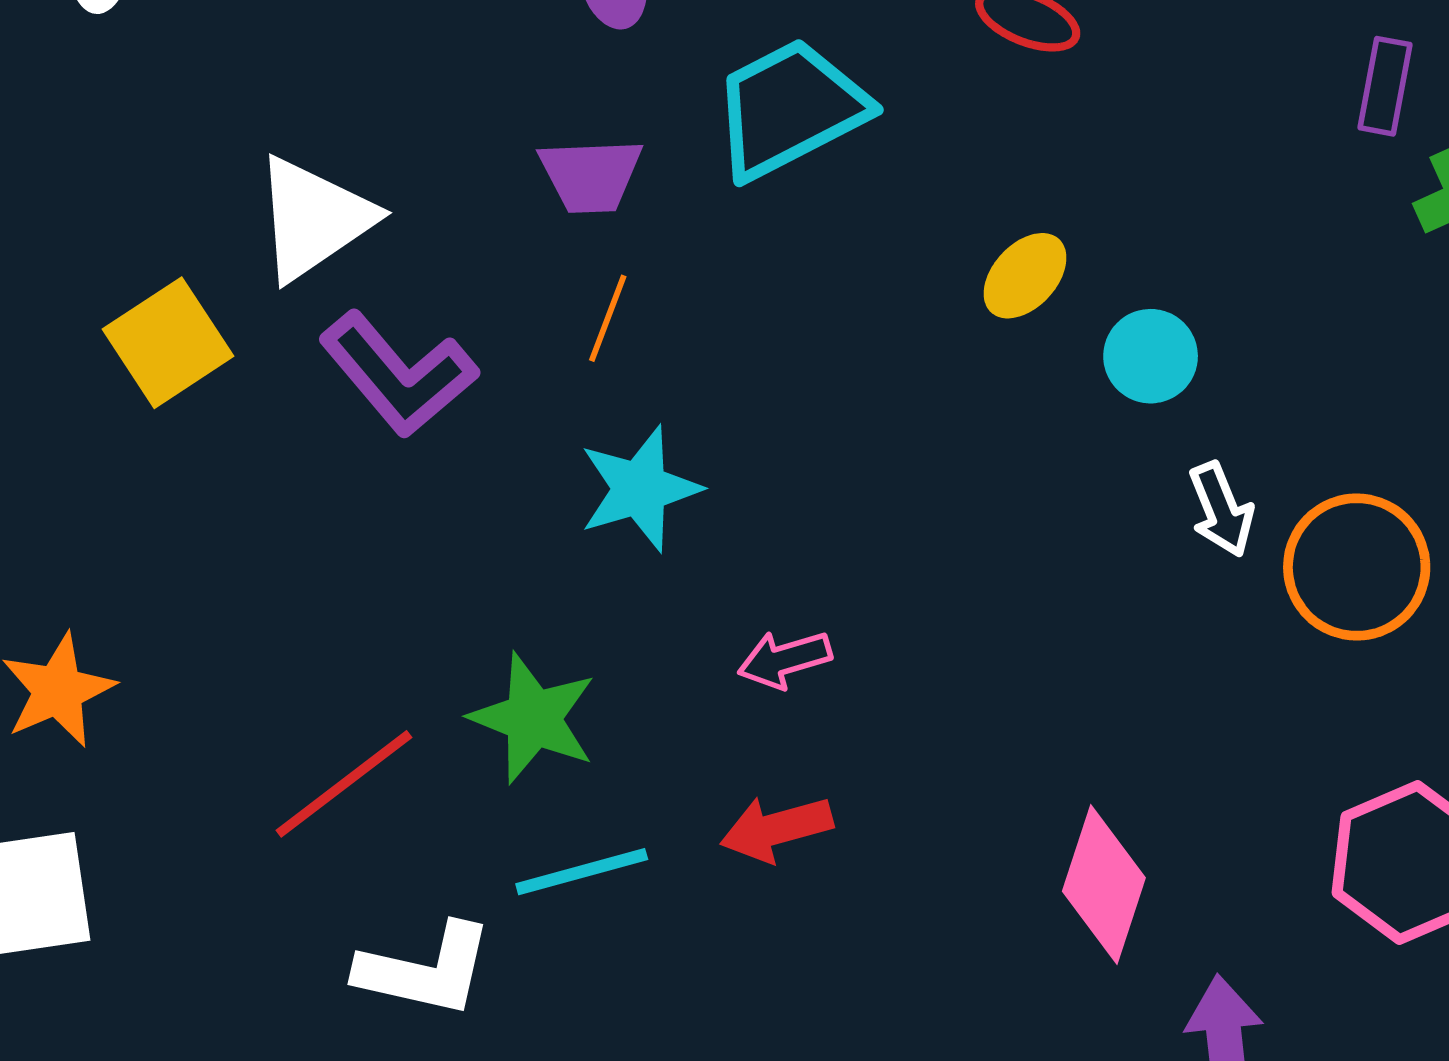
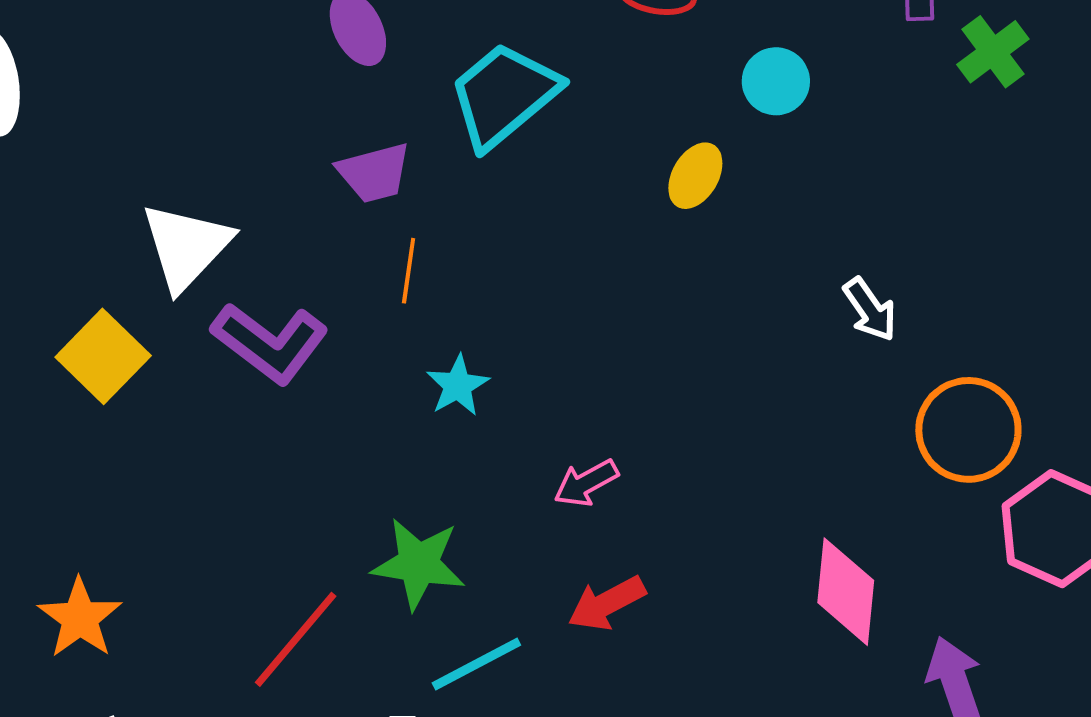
cyan circle: (1151, 356) -> (776, 81), moved
cyan star: (640, 489) -> (458, 386), size x0.7
orange circle: (1357, 567) -> (968, 430), moved

